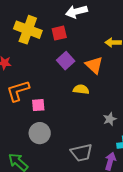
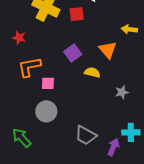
purple square: (66, 61) -> (73, 53), moved
gray star: (110, 119) -> (122, 92), moved
gray trapezoid: (81, 153) -> (86, 135), turned 35

